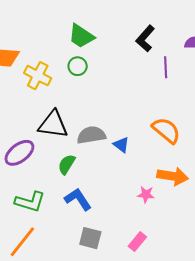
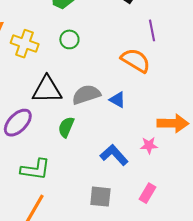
green circle: (78, 66) -> (69, 39), moved
purple line: (166, 67) -> (152, 30), moved
orange semicircle: (166, 130) -> (136, 60), moved
blue L-shape: (78, 199) -> (114, 155), moved

